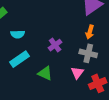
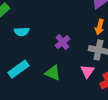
cyan rectangle: (19, 59) -> (18, 69), moved

